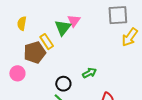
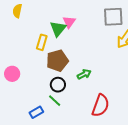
yellow semicircle: (22, 23) -> (17, 11), moved
yellow rectangle: (47, 42) -> (42, 42), turned 49
brown pentagon: (35, 52) -> (57, 61), moved

